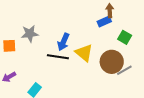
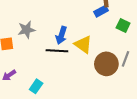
brown circle: (112, 62) -> (106, 64), moved
gray line: (124, 70) -> (126, 59), turned -35

